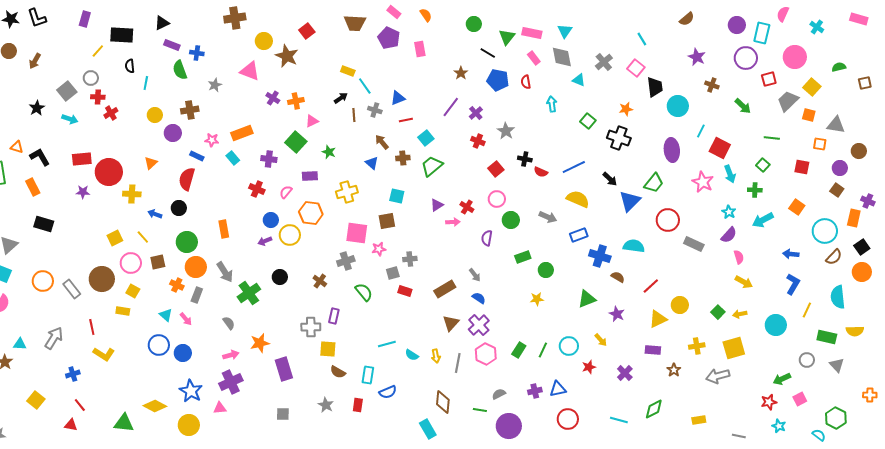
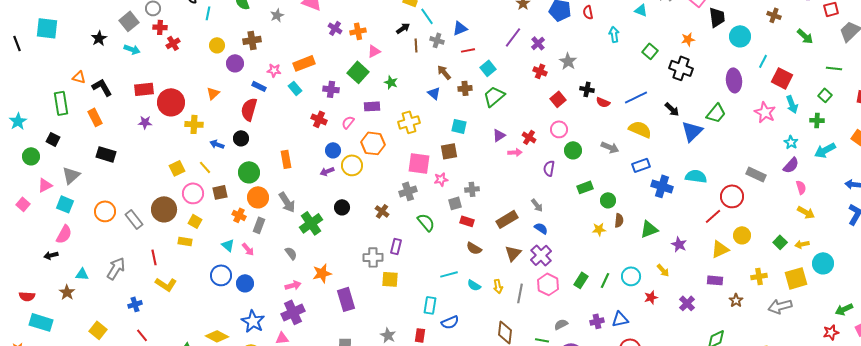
red circle: (668, 220) -> (732, 196), moved
brown semicircle: (618, 277) -> (619, 220), moved, turned 64
cyan circle: (776, 325) -> (823, 263), moved
brown semicircle: (338, 372) -> (474, 248), moved

